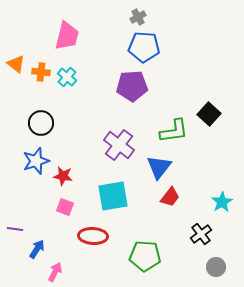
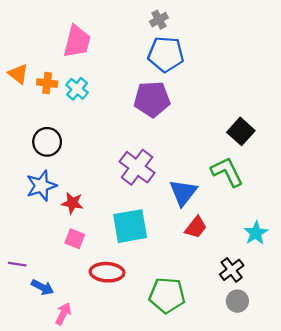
green L-shape: (174, 131) -> (227, 172), moved, turned -108
blue arrow: (37, 249) -> (42, 287), turned 84
gray circle: (216, 267) -> (237, 301), moved

